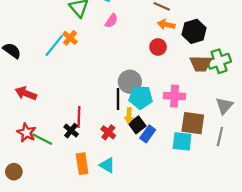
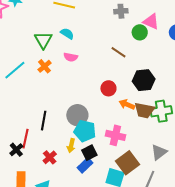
pink semicircle: (111, 21) -> (71, 57), turned 56
orange arrow: (166, 25) -> (127, 104), moved
orange cross: (70, 38) -> (44, 66), moved
black line: (118, 99) -> (44, 121), moved
brown square: (193, 123) -> (128, 163), turned 35
black square: (137, 125) -> (89, 153), moved

